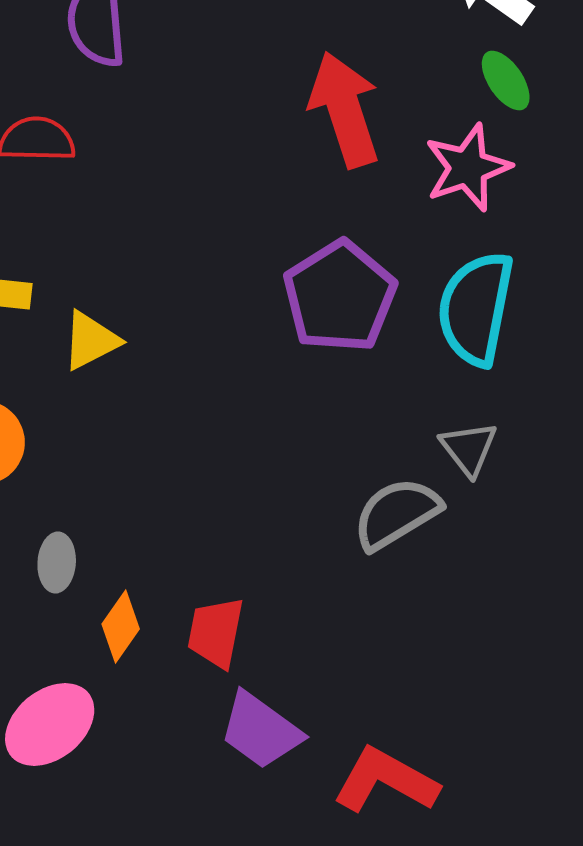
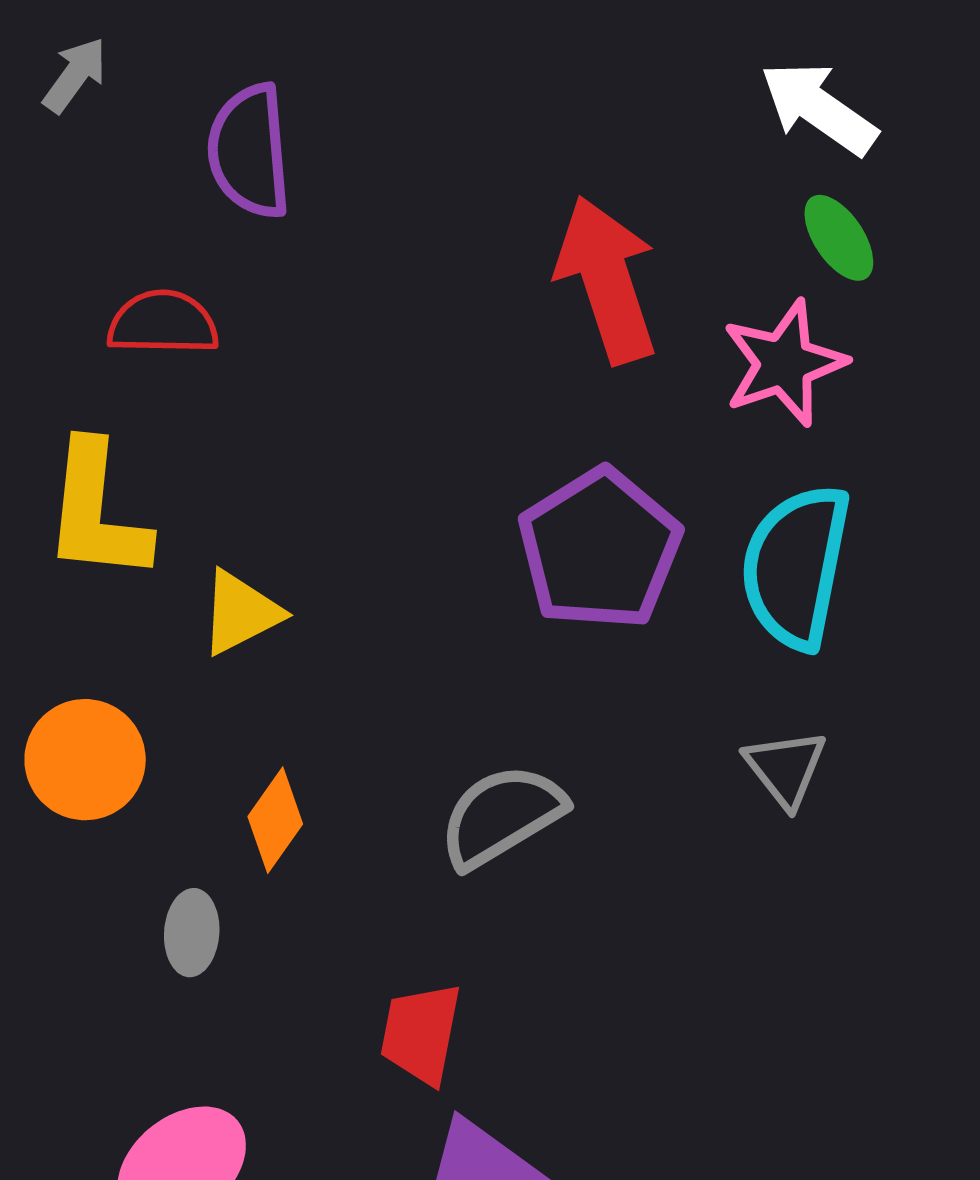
gray semicircle: (397, 514) -> (502, 816), moved
orange diamond: (121, 626) -> (275, 820), moved

